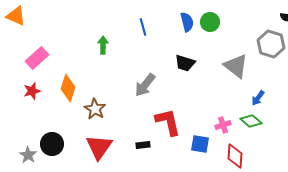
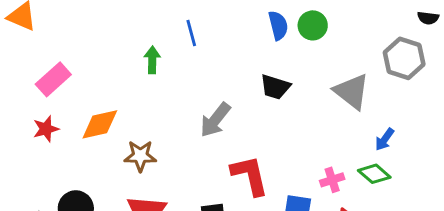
blue line: (143, 27) -> (191, 33), moved
orange diamond: (68, 88) -> (100, 124), turned 60
brown star: (95, 109) -> (140, 156), turned -30

